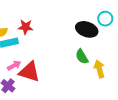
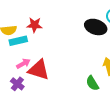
green semicircle: (82, 57) -> (92, 83), moved

